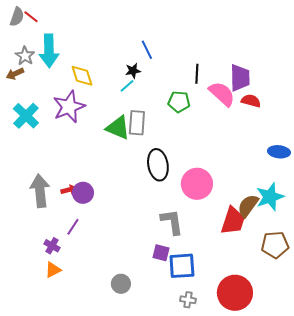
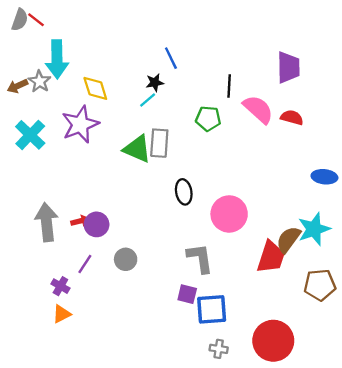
gray star: (25, 56) -> (40, 81), moved
purple trapezoid: (240, 78) -> (288, 67), moved
black ellipse: (158, 165) -> (184, 192), size x0.7
gray circle: (121, 284) -> (126, 259), moved

